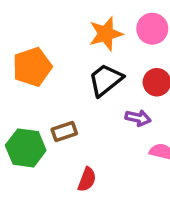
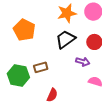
orange pentagon: (32, 67) -> (24, 30), turned -30

